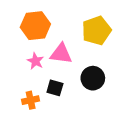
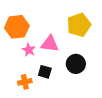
orange hexagon: (35, 26) -> (17, 27), moved

